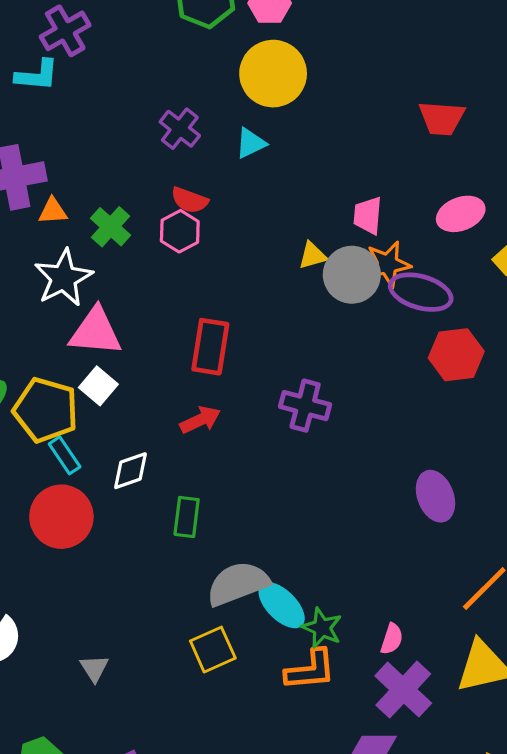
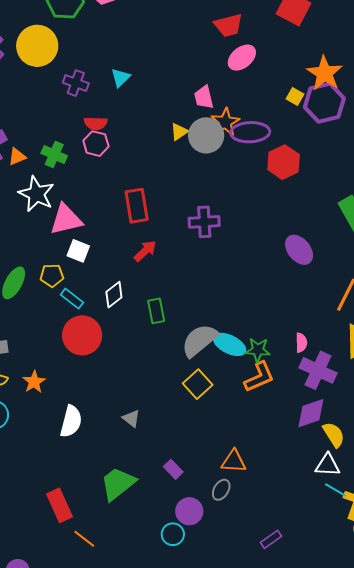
yellow circle: (273, 74) -> (37, 46), moved
pink ellipse: (461, 214) -> (242, 58), moved
yellow pentagon: (46, 410) -> (52, 276), size x0.6

